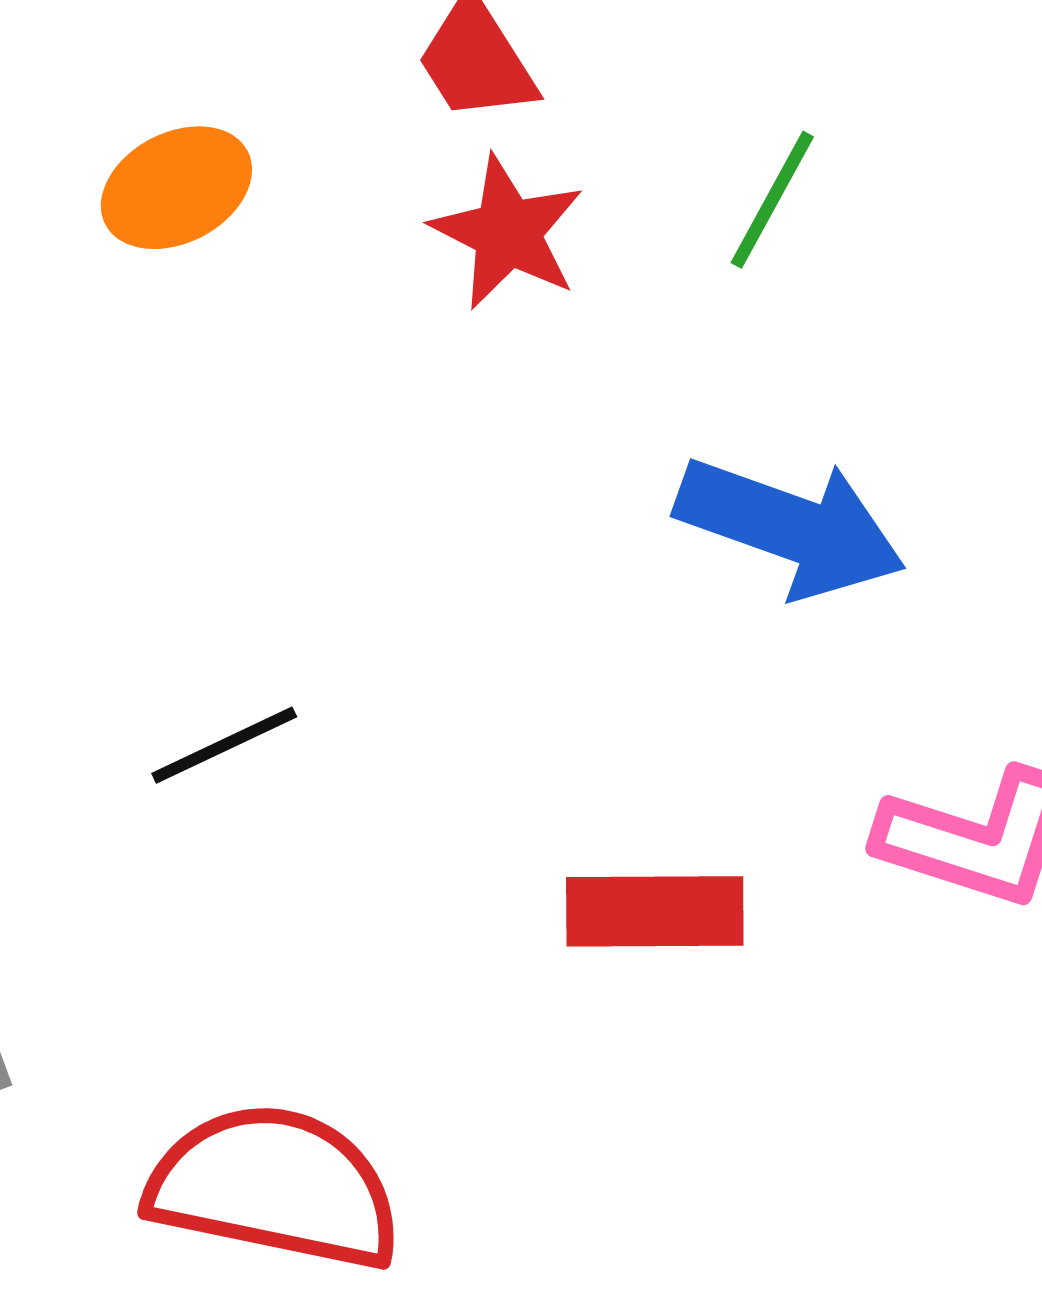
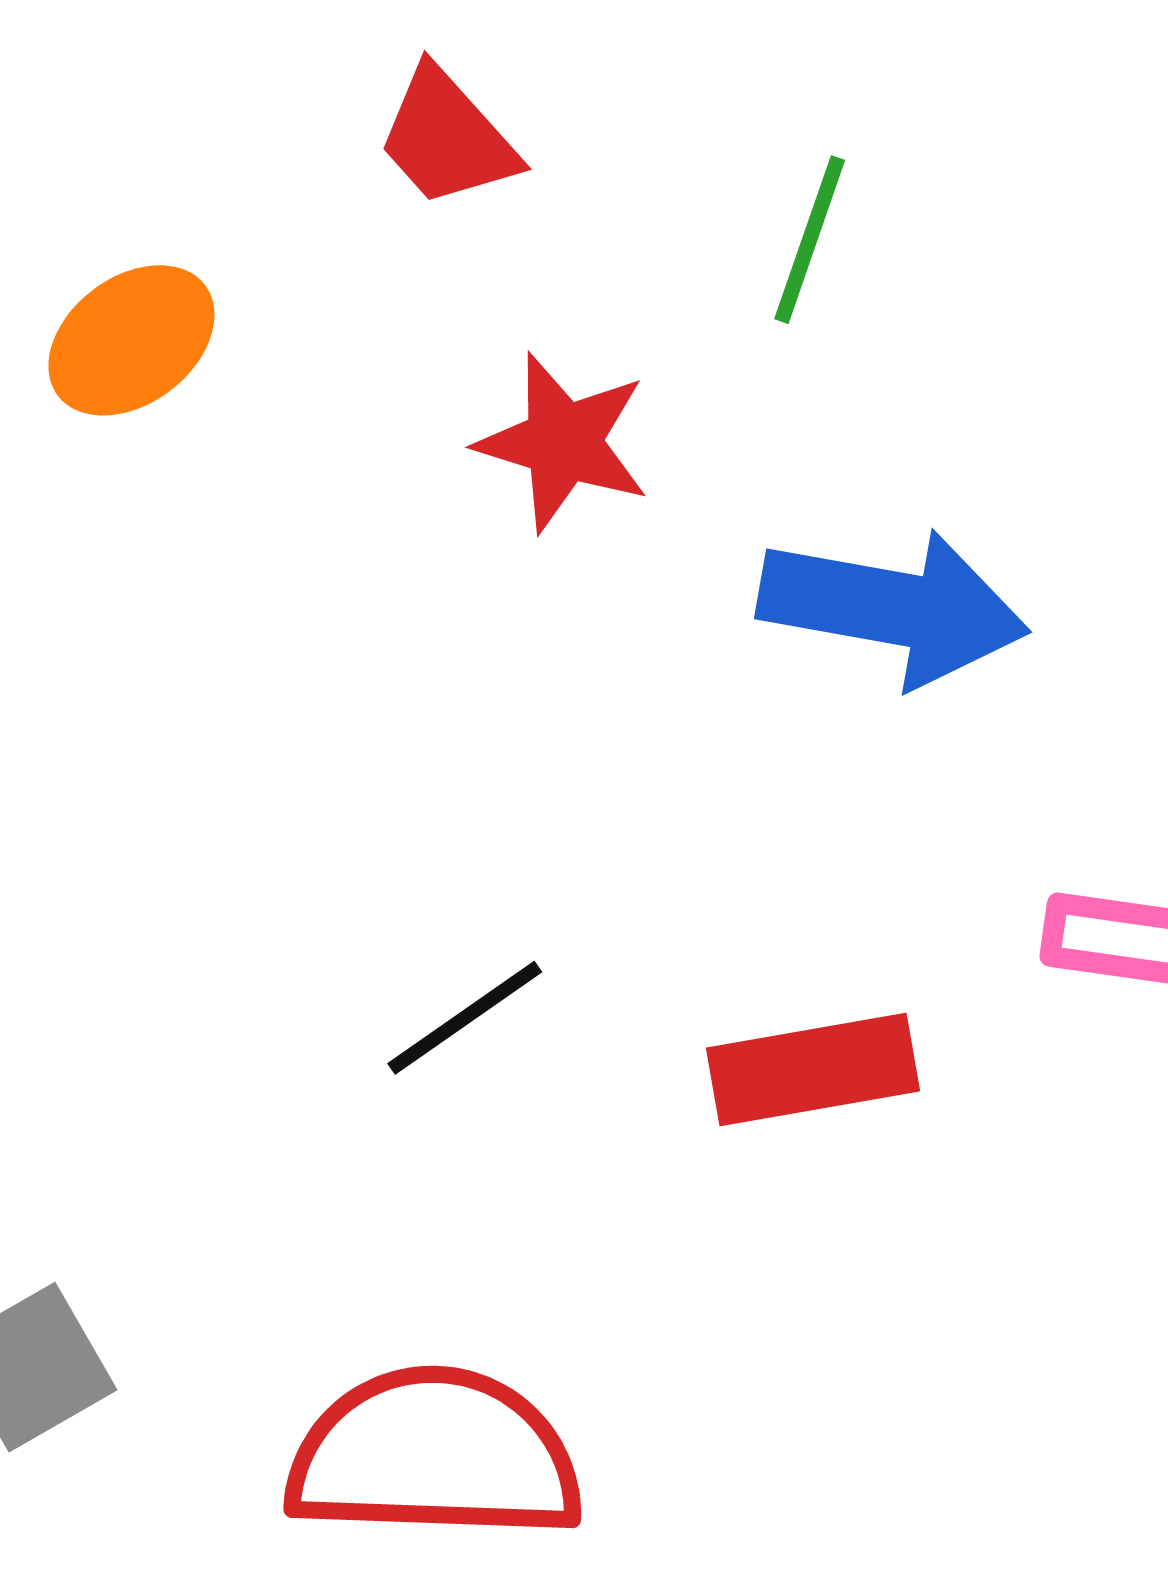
red star: (507, 232) -> (563, 442), moved
black line: (224, 745) -> (465, 1018), moved

